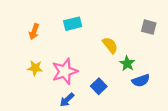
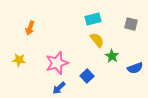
cyan rectangle: (73, 24) -> (93, 19), moved
yellow star: (35, 68) -> (19, 60), moved
blue semicircle: (141, 81) -> (135, 68), moved

